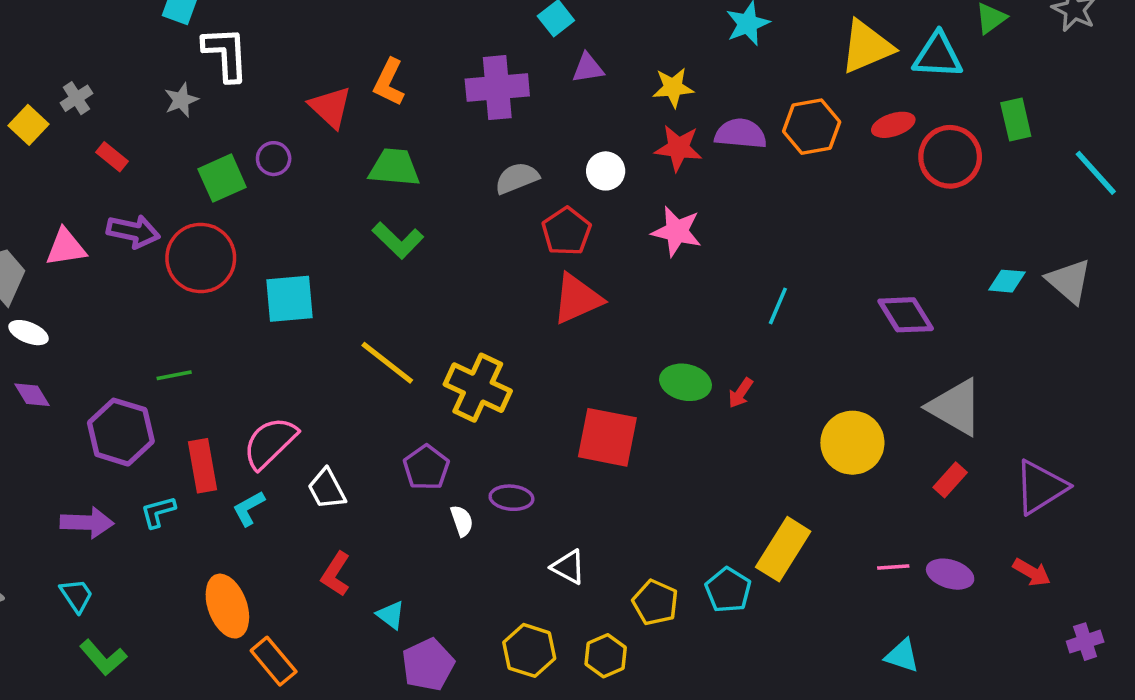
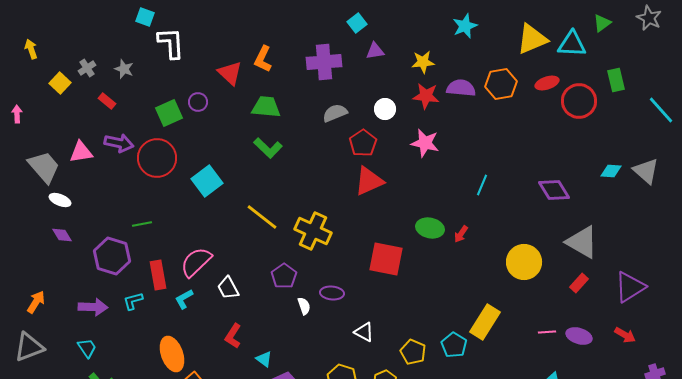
gray star: (181, 100) -> (124, 69), moved, turned -30
cyan square: (290, 299) -> (207, 181), turned -32

